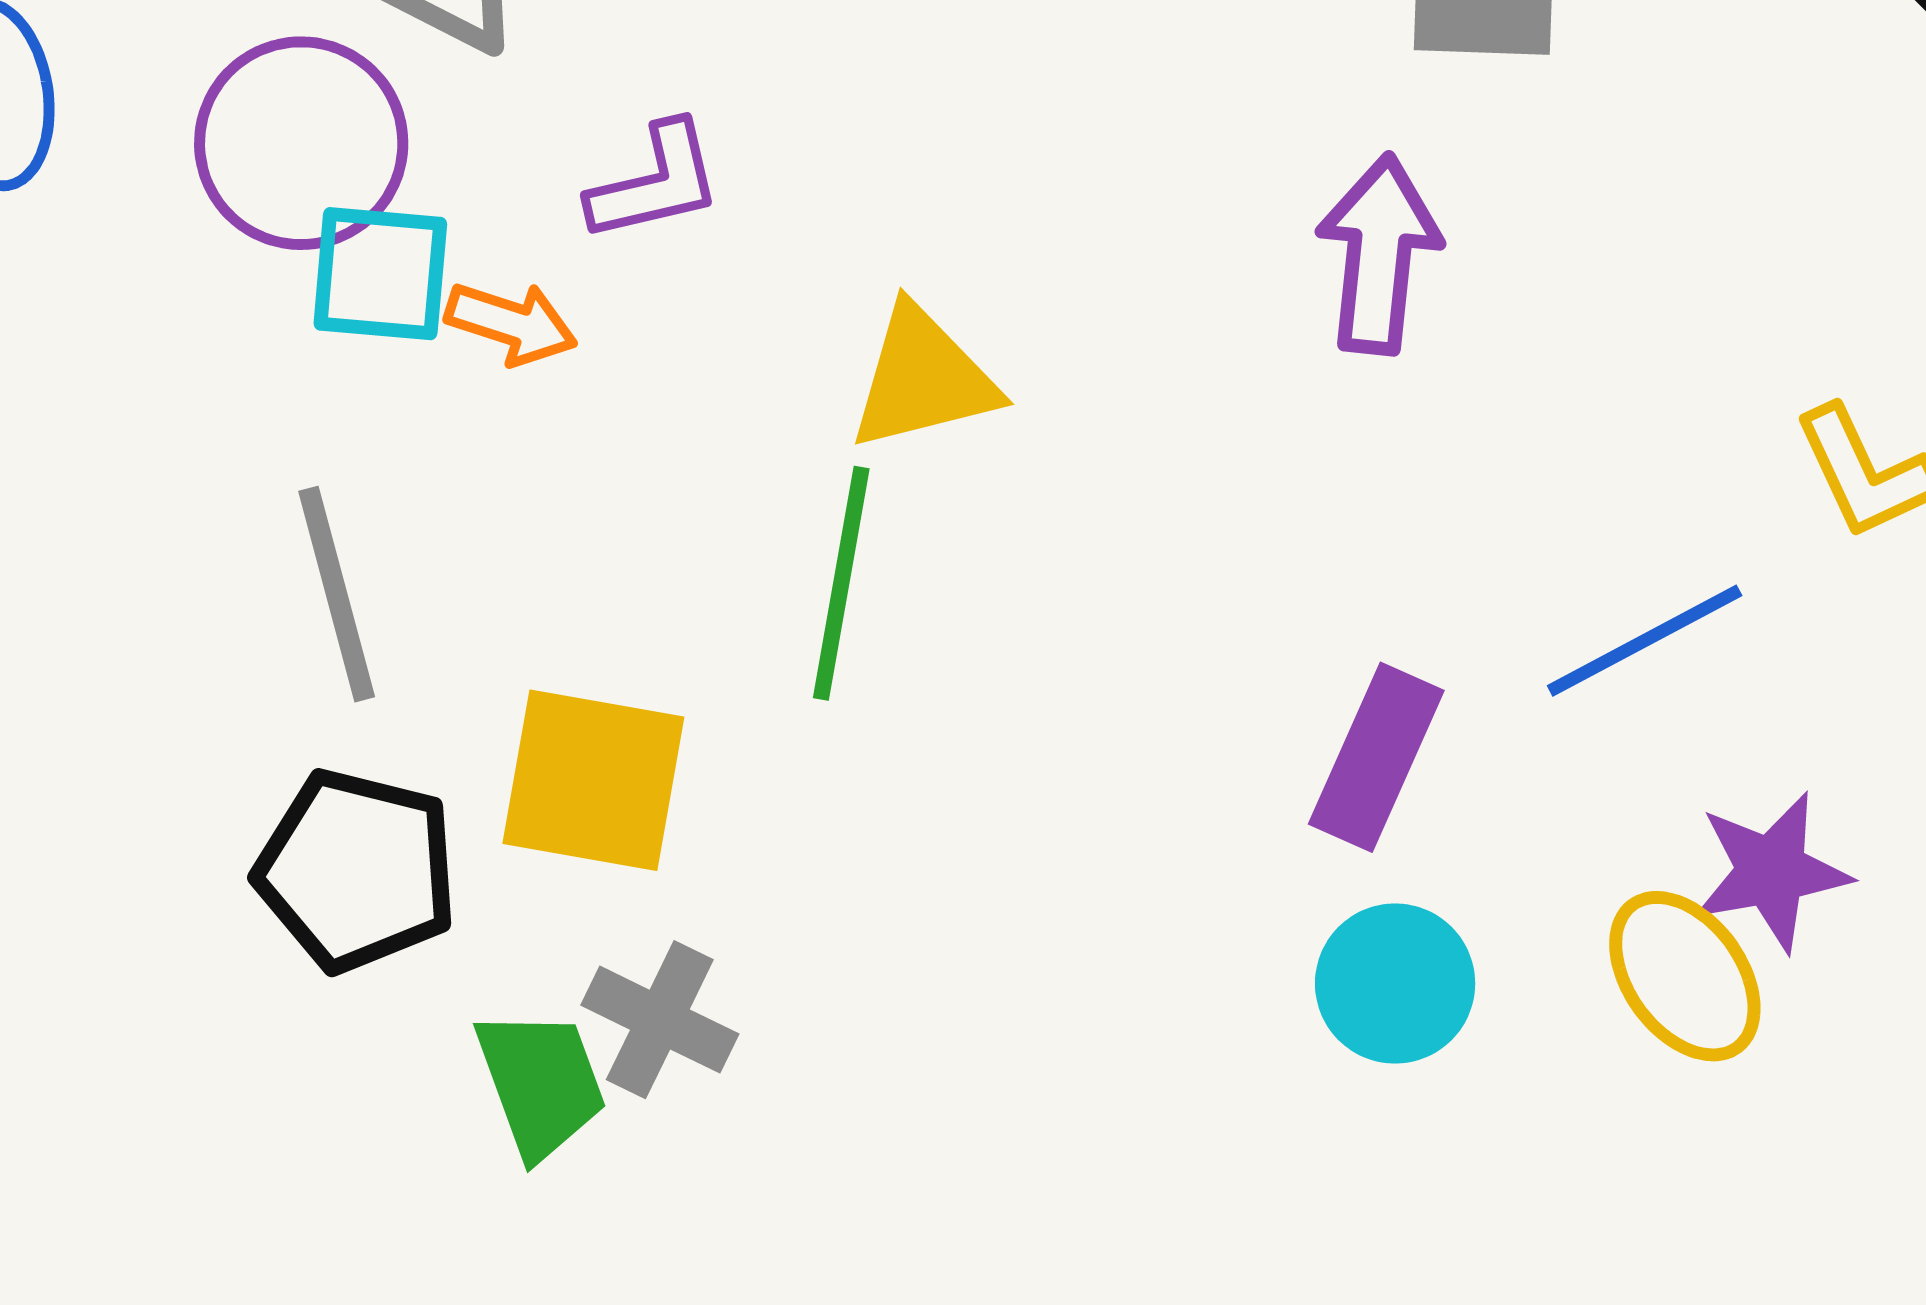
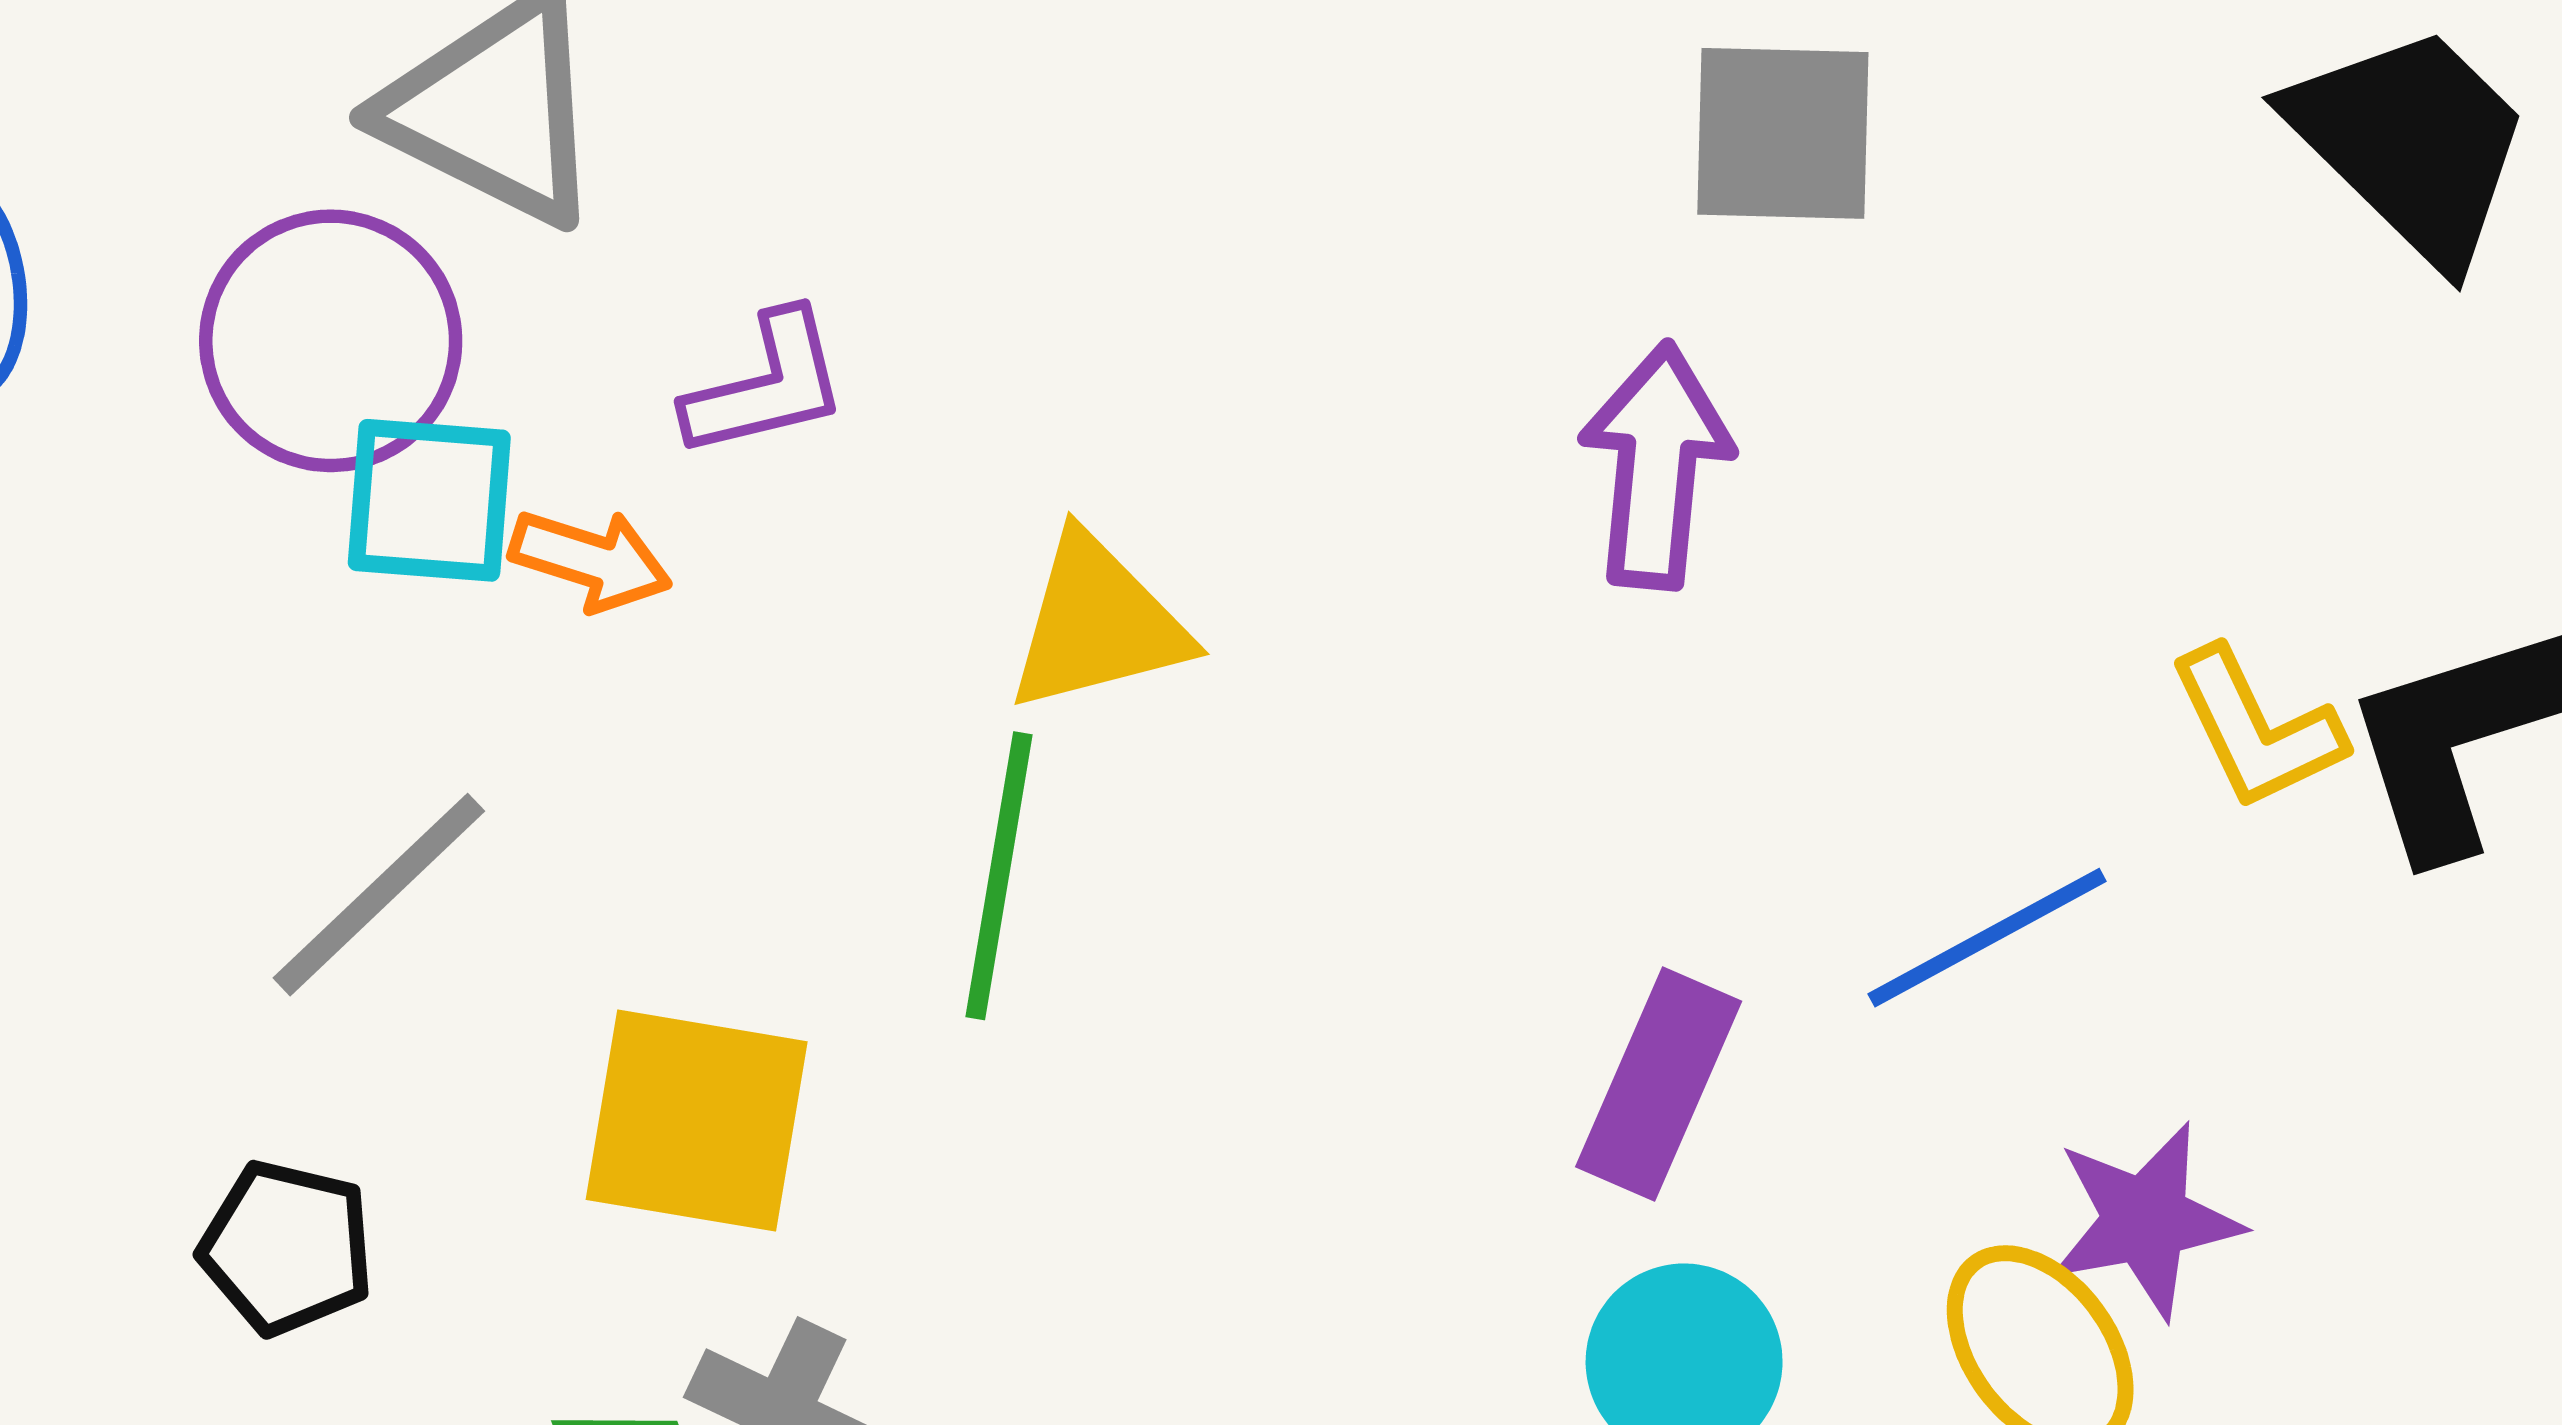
gray line: (337, 594) -> (379, 895), turned 62
black pentagon: (357, 870) -> (287, 1248), moved, size x0.7

